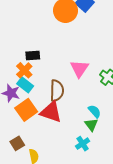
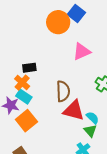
pink triangle: (79, 69) -> (82, 52), moved, turned 36
brown semicircle: (57, 91) -> (63, 91), moved
red triangle: (51, 112) -> (74, 110), moved

